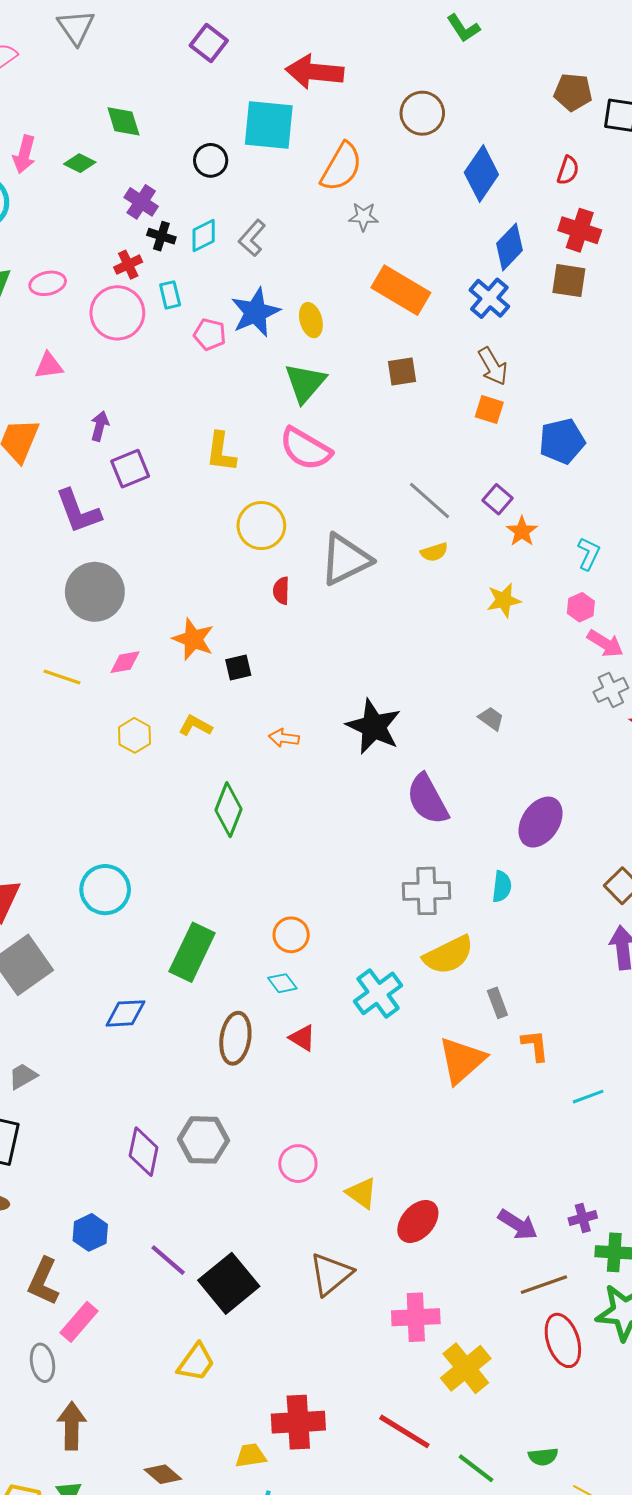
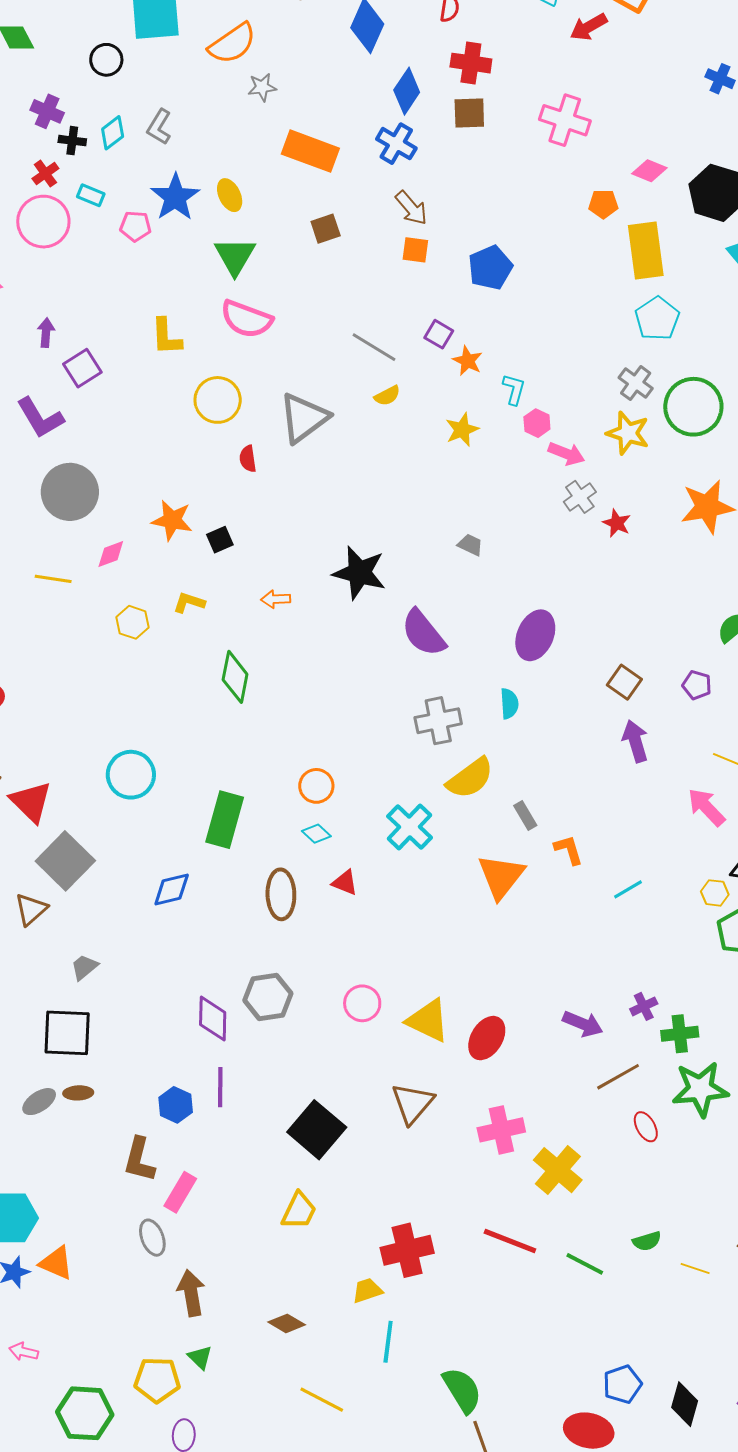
orange semicircle: (341, 167) -> (232, 44), turned 36
cyan rectangle: (170, 295) -> (91, 195), turned -44
cyan L-shape: (589, 554) -> (514, 389), moved
yellow triangle: (362, 1193) -> (428, 1021), size x1.4
purple line: (168, 1260) -> (220, 1087), moved, turned 60
red ellipse: (563, 1340) -> (646, 1127), size x0.6

